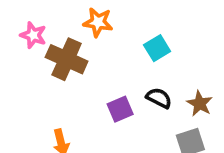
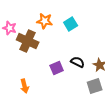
cyan square: (157, 48) -> (71, 24), moved

